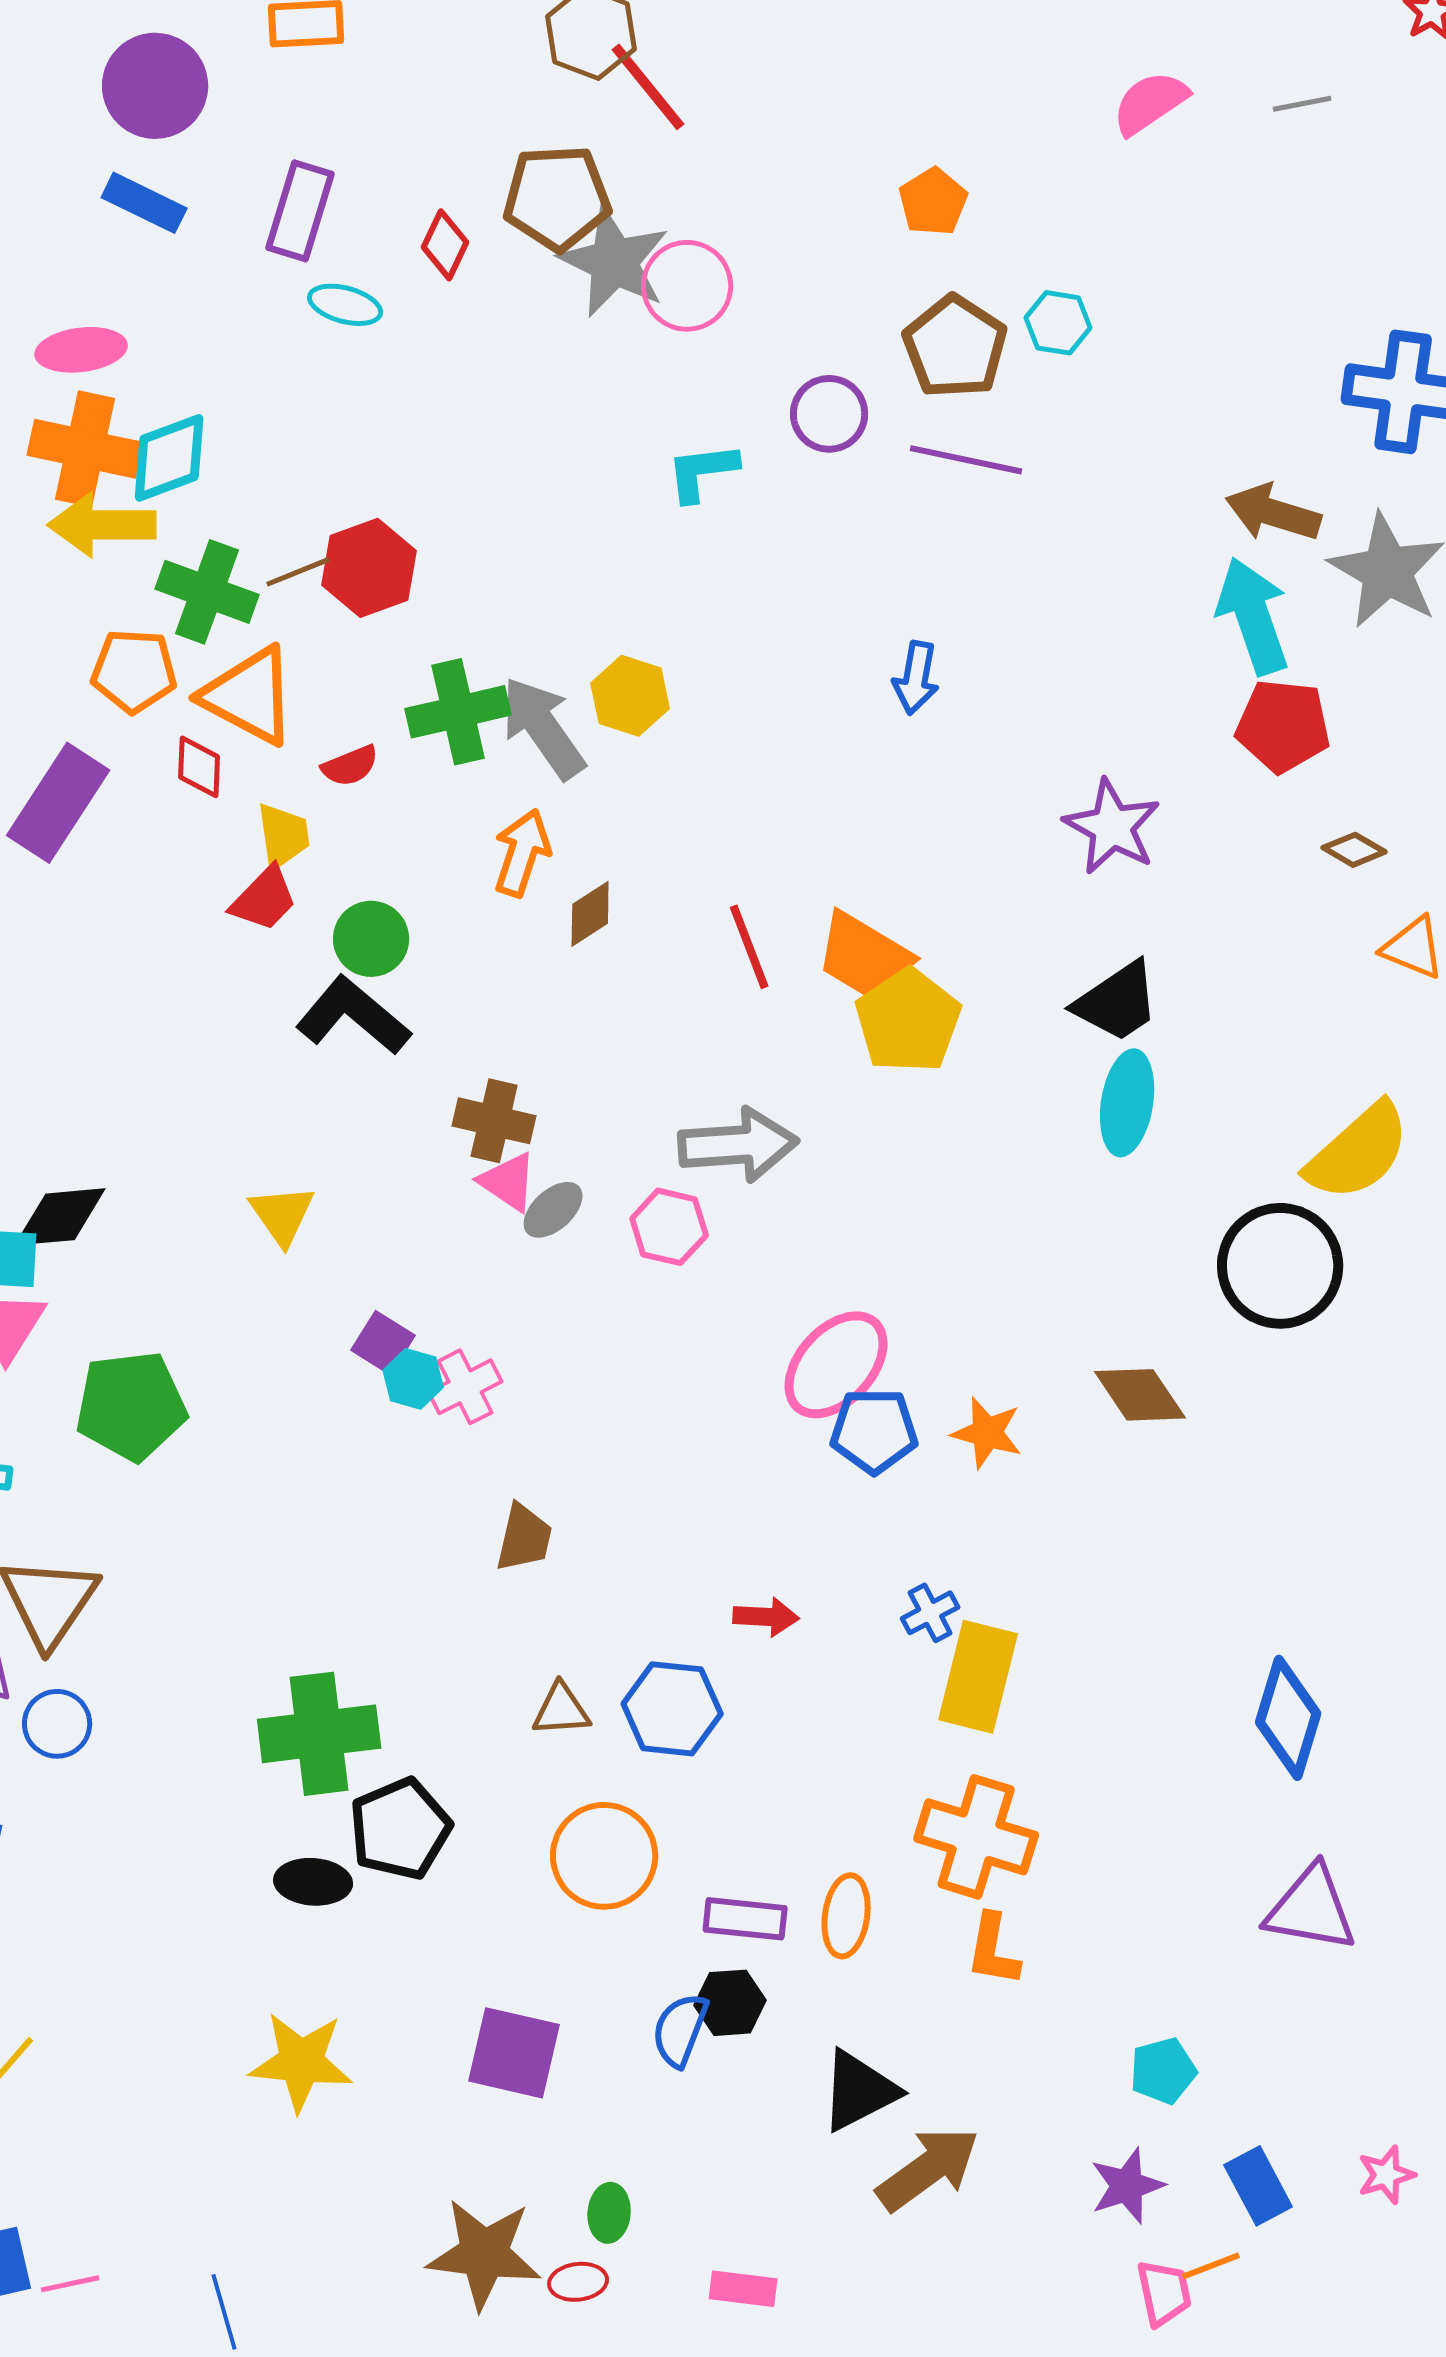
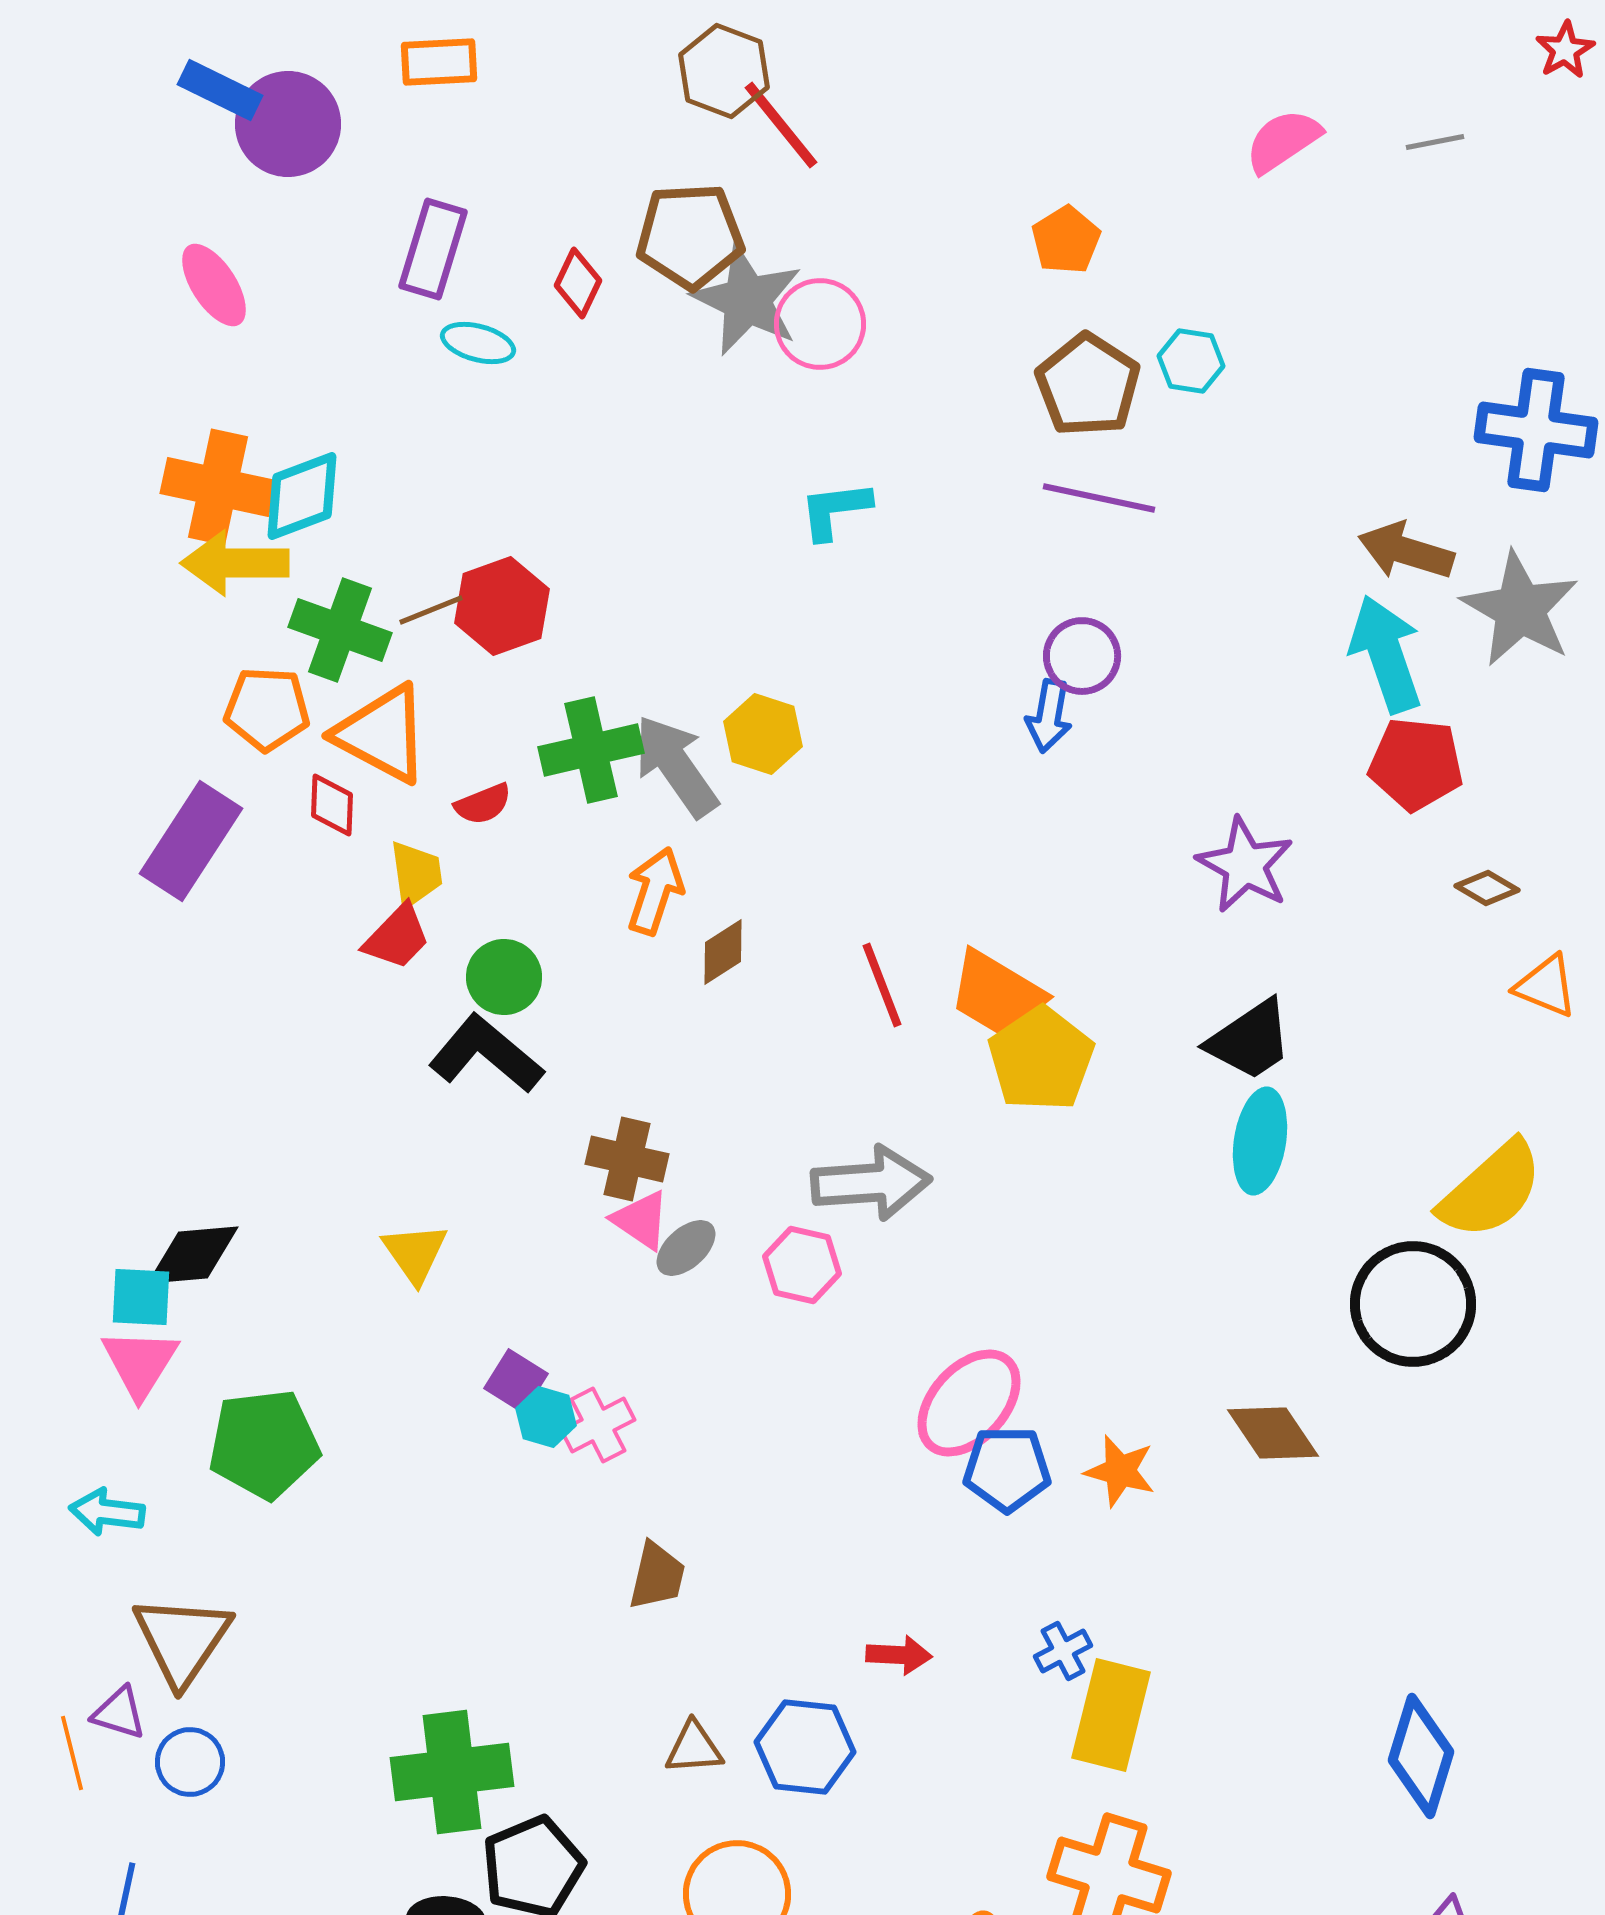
blue rectangle: (144, 203) -> (220, 90), moved
pink ellipse: (81, 350) -> (214, 285), moved, turned 64
purple circle: (829, 414) -> (1082, 656), moved

